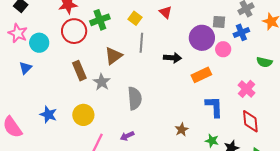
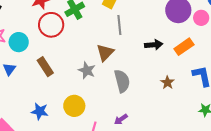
brown triangle: (113, 56) -> (105, 53), moved
black arrow: (172, 58) -> (154, 45), moved
brown rectangle: (79, 71) -> (45, 67), moved
brown star: (182, 130) -> (167, 83), moved

